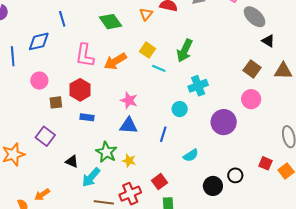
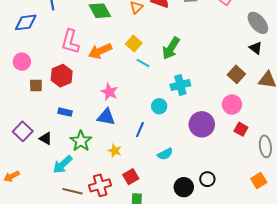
gray ellipse: (255, 17) -> (258, 23), moved
blue rectangle: (87, 117) -> (65, 112), moved
purple square: (45, 136) -> (23, 131), moved
black triangle: (72, 161) -> (46, 138), moved
yellow star: (129, 161) -> (115, 151), moved
red square: (266, 163) -> (241, 129), moved

